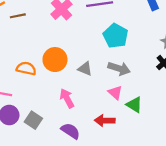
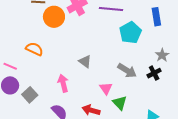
cyan pentagon: (116, 36) -> (130, 33), moved
orange circle: (55, 60) -> (54, 17), moved
gray arrow: (119, 68) -> (127, 71), moved

